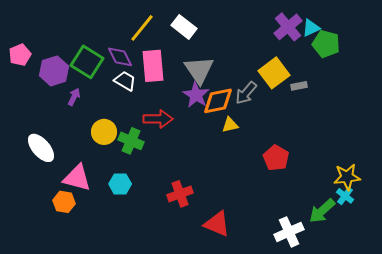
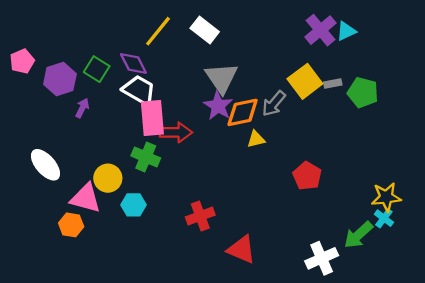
green pentagon: (326, 44) -> (363, 92), moved
green square: (87, 62) -> (97, 69), size x0.7
pink rectangle: (153, 66) -> (152, 118), moved
white trapezoid: (125, 81) -> (139, 90), size x1.4
gray rectangle: (299, 86) -> (333, 84), moved
yellow circle: (104, 132) -> (108, 178), moved

